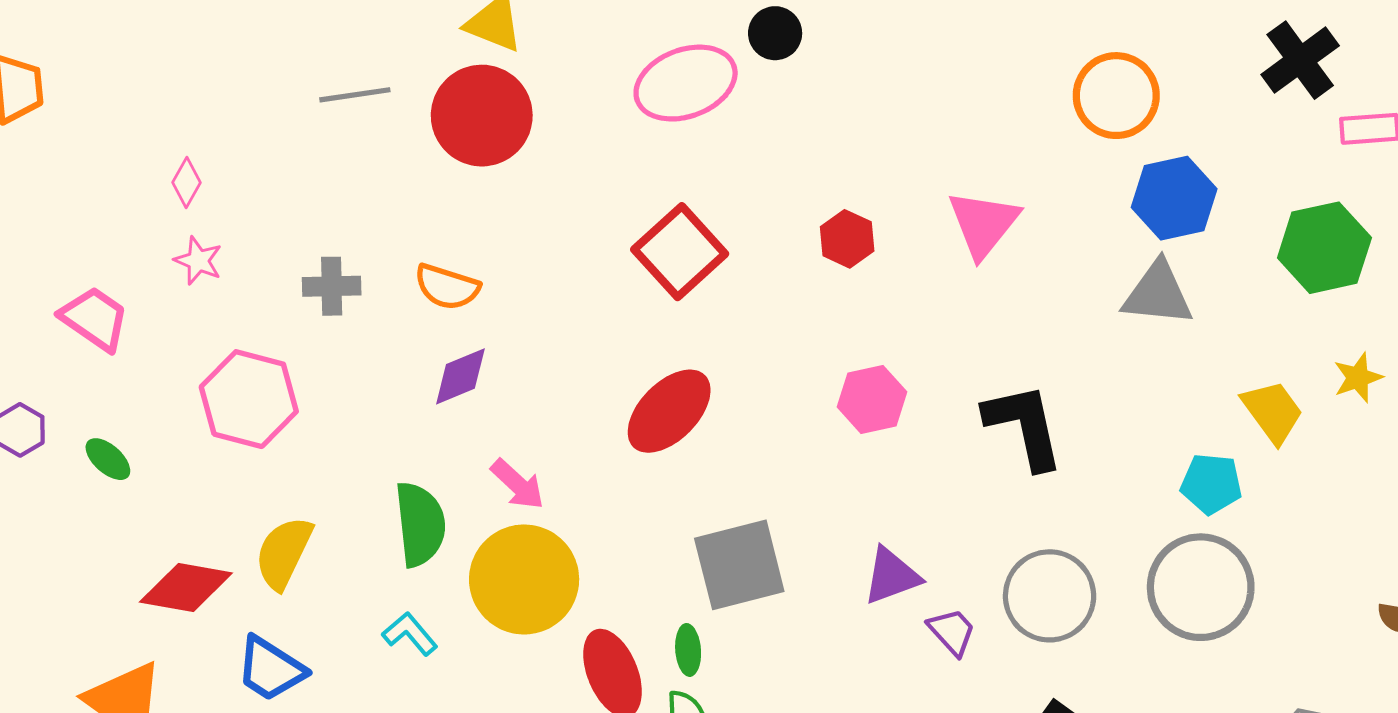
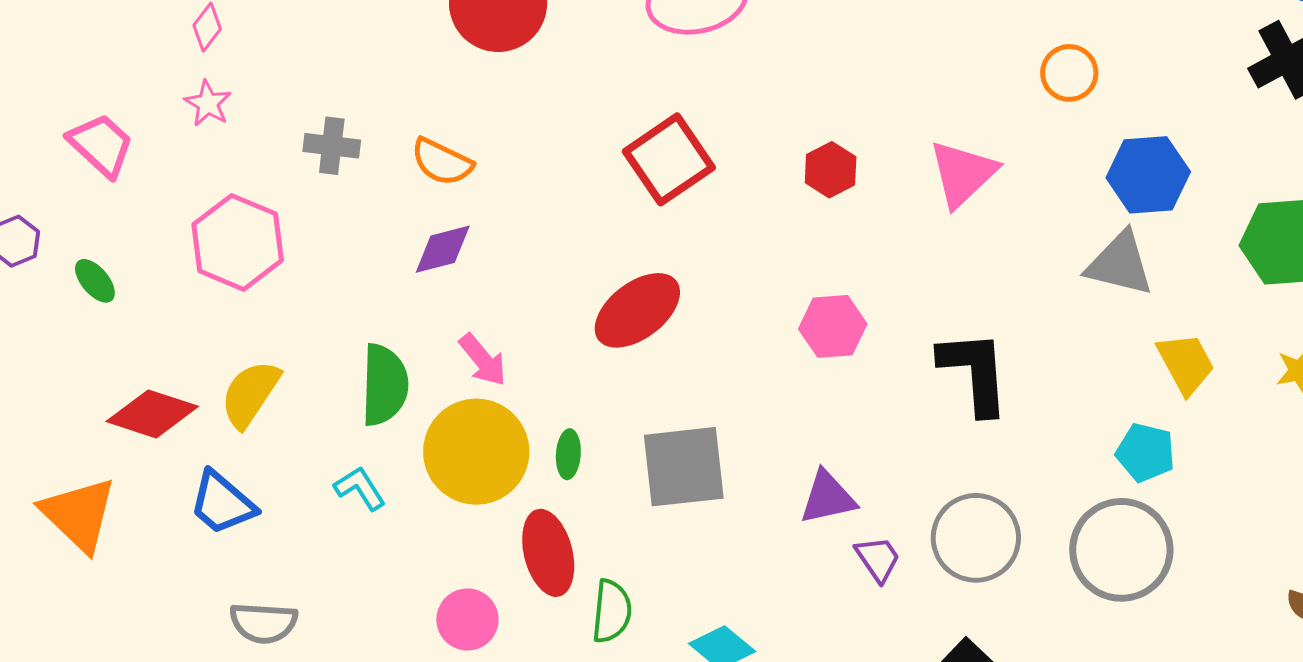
orange circle: (1116, 96) -> (1069, 73), moved, size x0.7
yellow trapezoid: (1273, 412) -> (1186, 363), moved
green ellipse: (688, 650) -> (568, 454), moved

